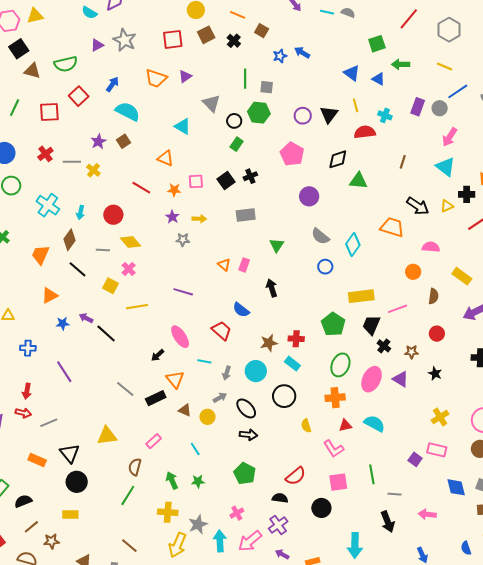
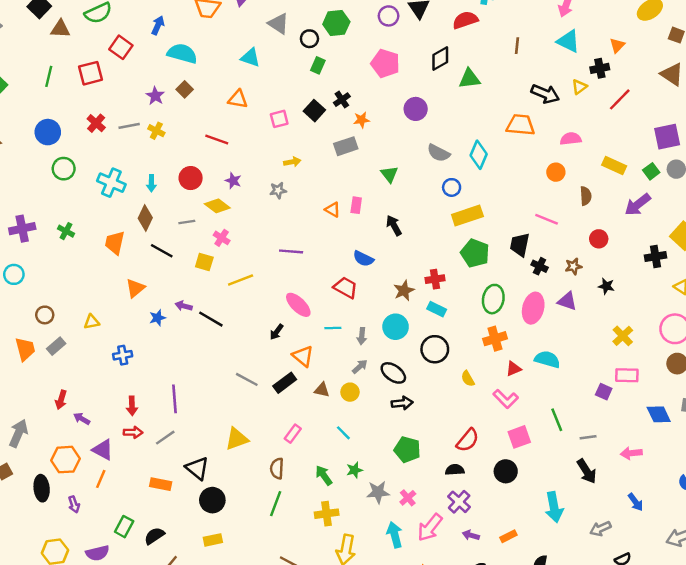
orange star: (174, 190) -> (362, 120), moved
purple star: (172, 217) -> (233, 181), moved
yellow rectangle: (361, 296) -> (467, 216), moved
pink line: (397, 309) -> (547, 219), turned 54
purple line: (64, 372) -> (174, 399), moved, turned 40
gray star: (198, 524) -> (378, 492), moved, turned 30

